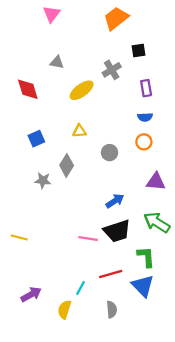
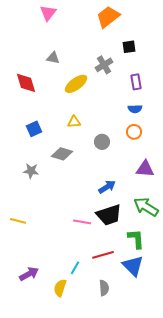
gray diamond: (67, 165) -> (62, 154), turned 75
gray star: (43, 181) -> (31, 171), moved

